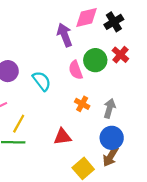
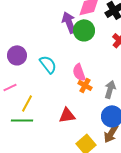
green circle: (95, 60) -> (84, 30), moved
pink semicircle: (76, 70) -> (79, 72), moved

